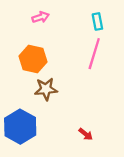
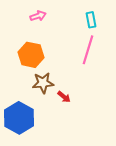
red arrow: (86, 134) -> (64, 97), moved

